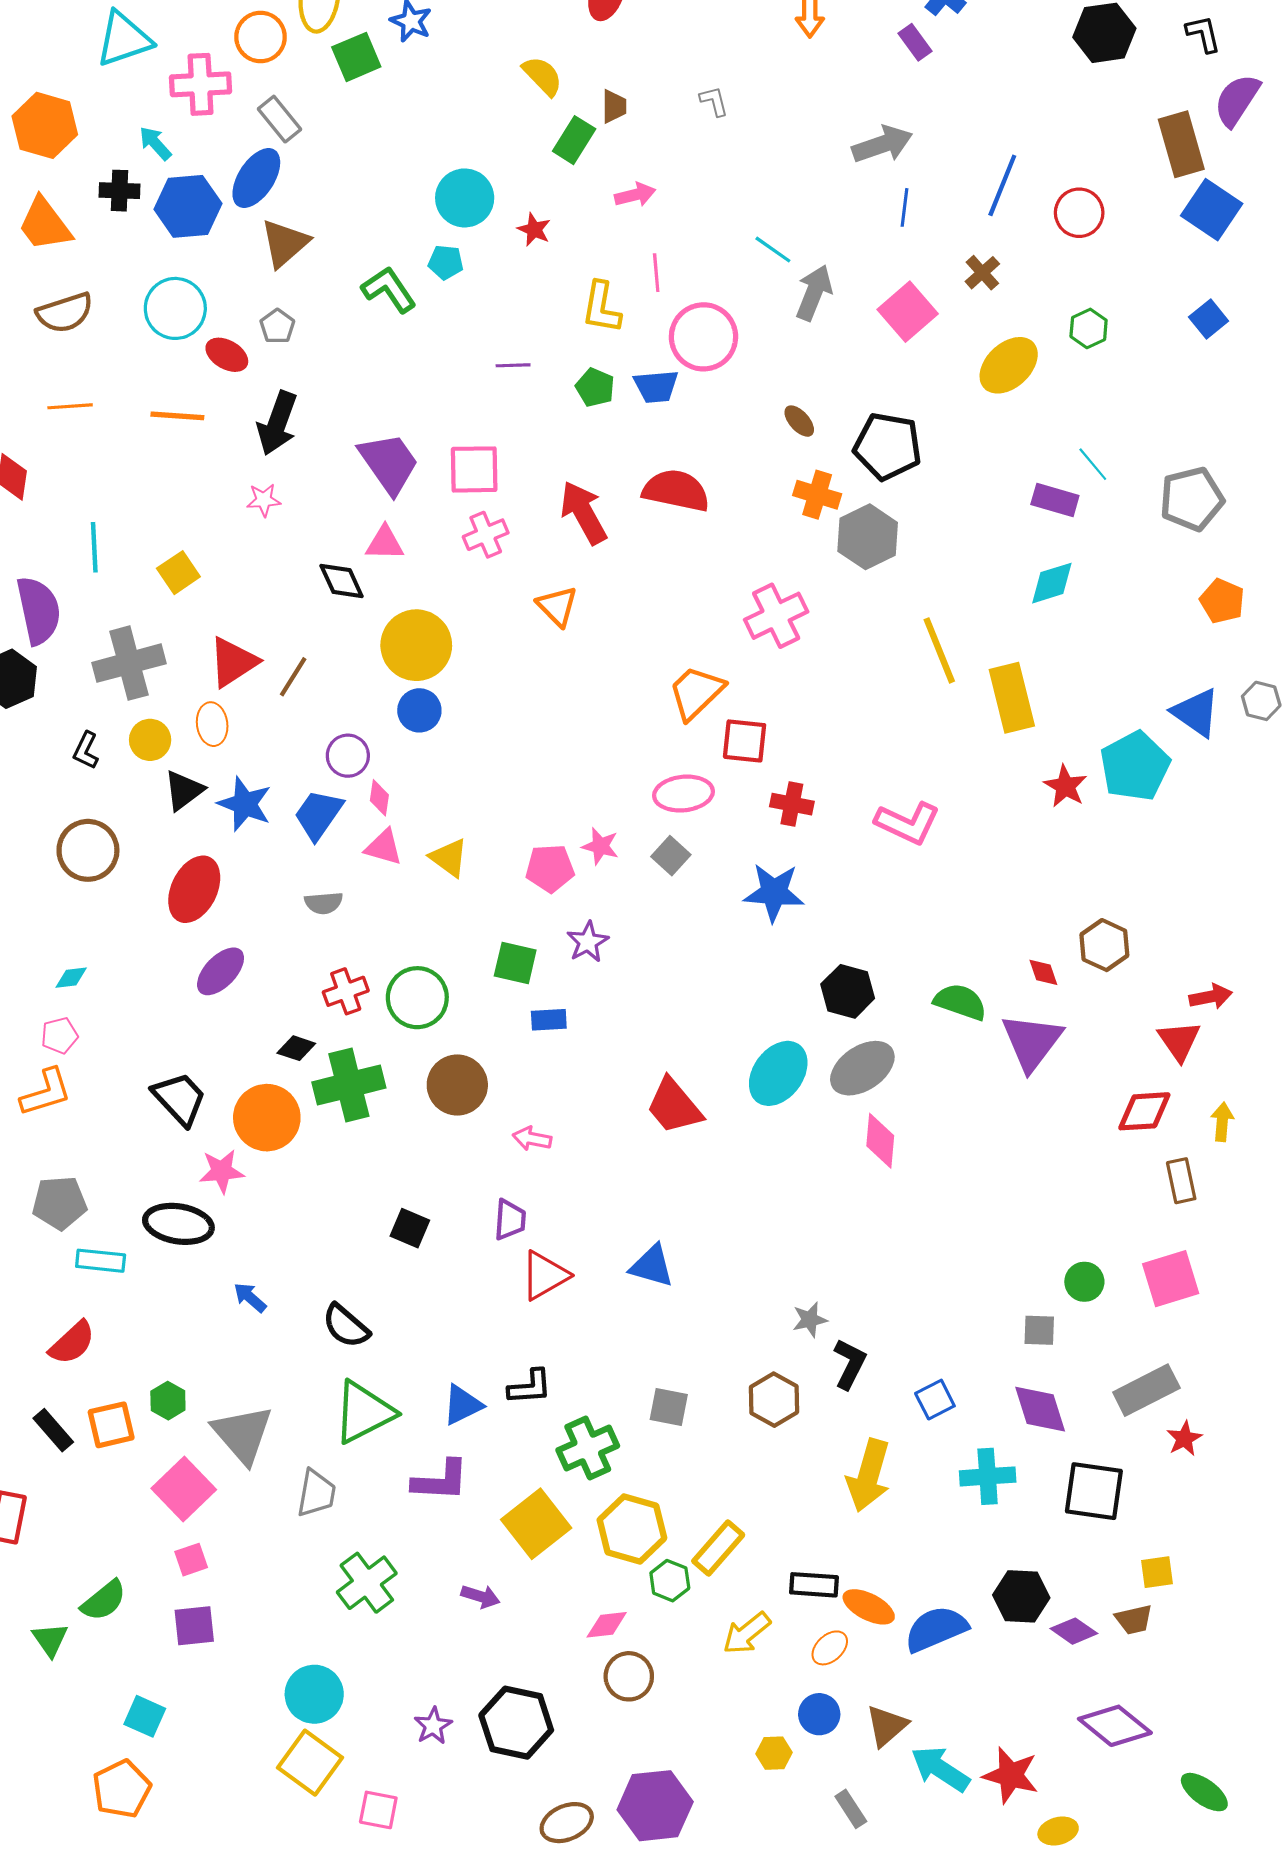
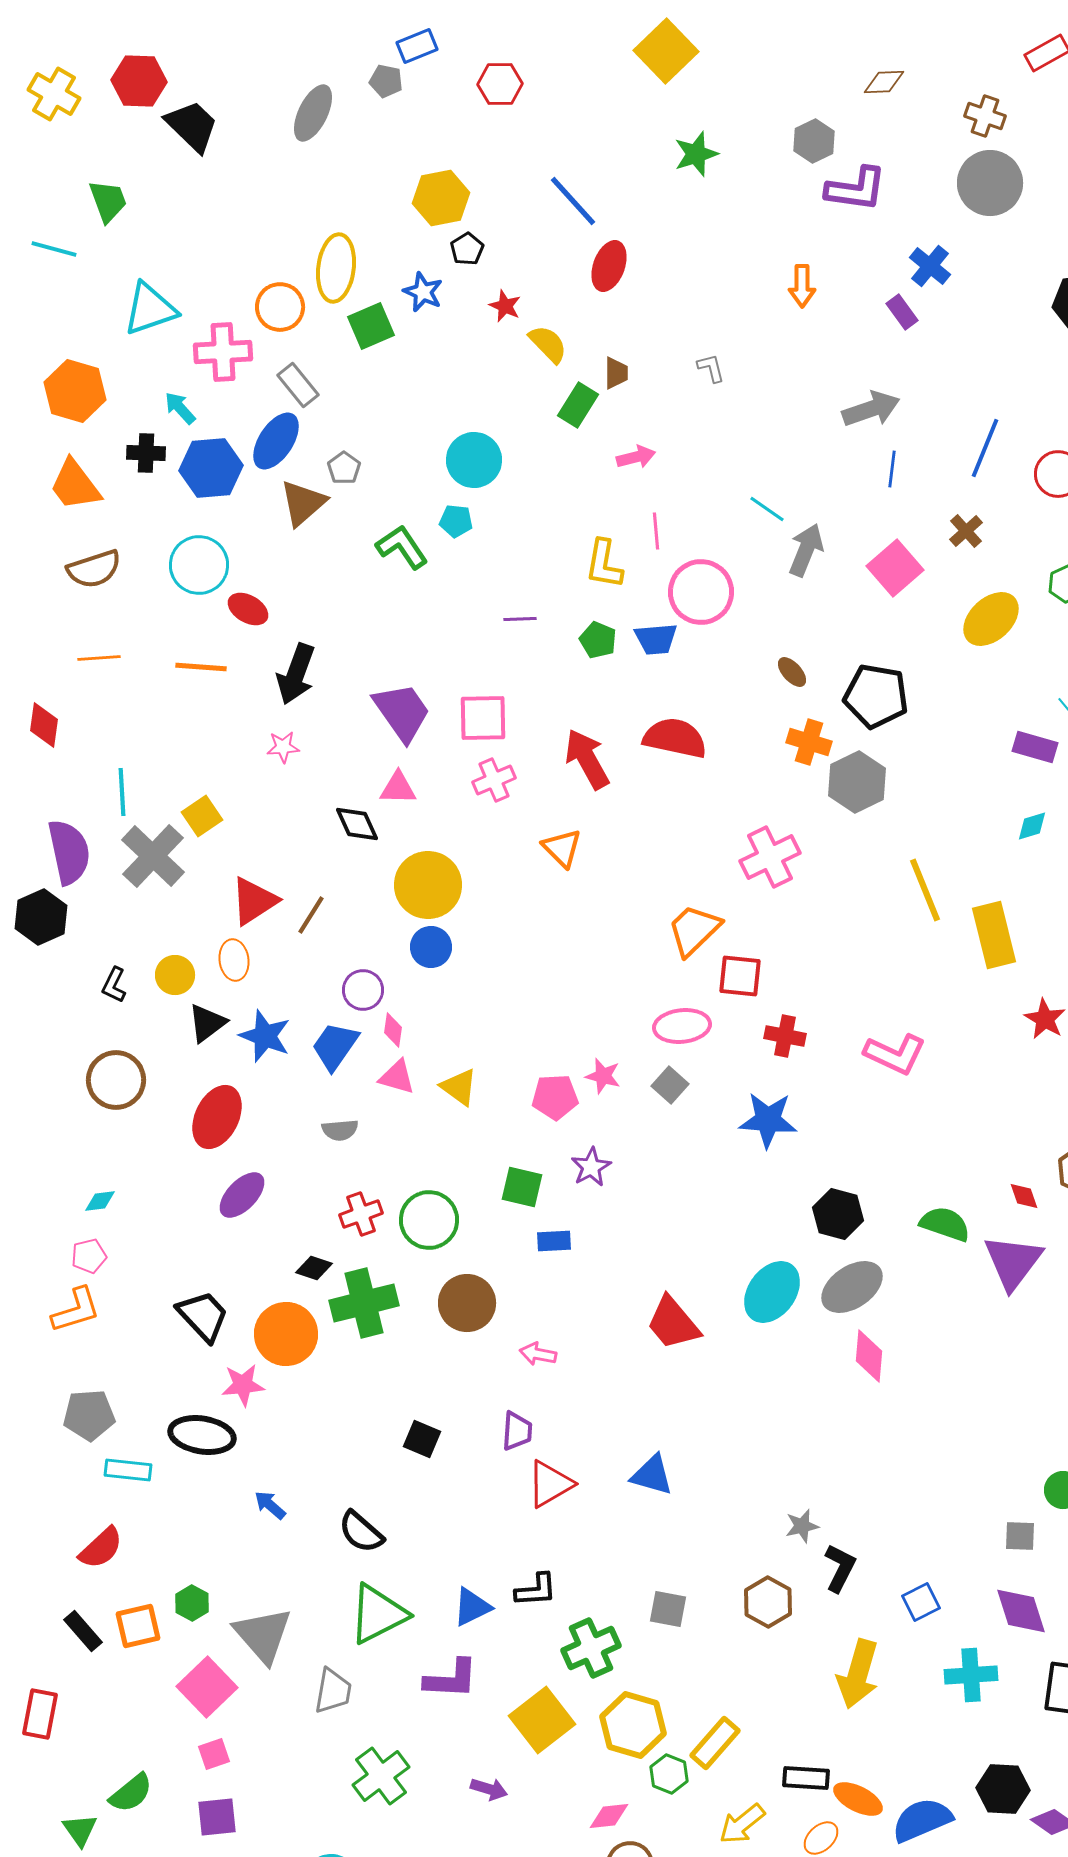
red star: (534, 230) -> (505, 306), moved
gray pentagon: (277, 326) -> (344, 468), moved
cyan diamond: (1052, 583) -> (1032, 826), size x0.7
gray cross: (129, 663) -> (153, 856), moved, turned -32

